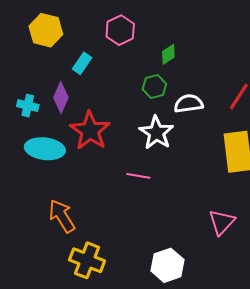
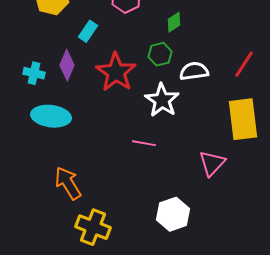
red star: (90, 131) -> (116, 72), moved
pink triangle: (222, 222) -> (212, 163), moved
white hexagon: (167, 265) -> (173, 214), moved

